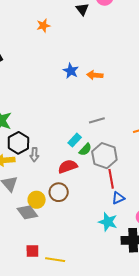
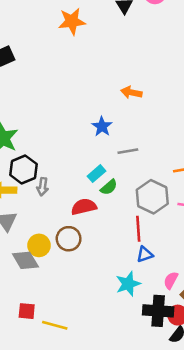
orange star: (43, 26) -> (72, 21), size x1.5
blue star: (71, 71) -> (102, 126), moved
gray hexagon: (104, 156) -> (152, 197), moved
cyan star: (108, 222) -> (128, 284), turned 30

